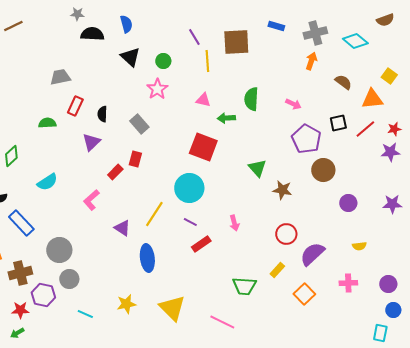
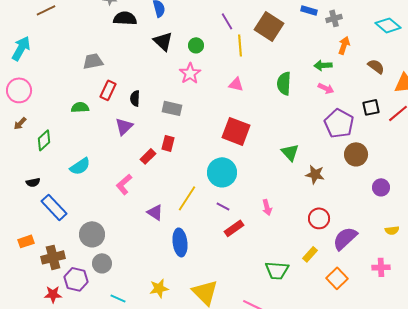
gray cross: (315, 33) -> (334, 18), moved, size x0.7
brown square: (236, 42) -> (269, 26), turned 36
green arrow: (226, 118) -> (323, 65), moved
gray rectangle: (139, 124) -> (172, 108), turned -36

